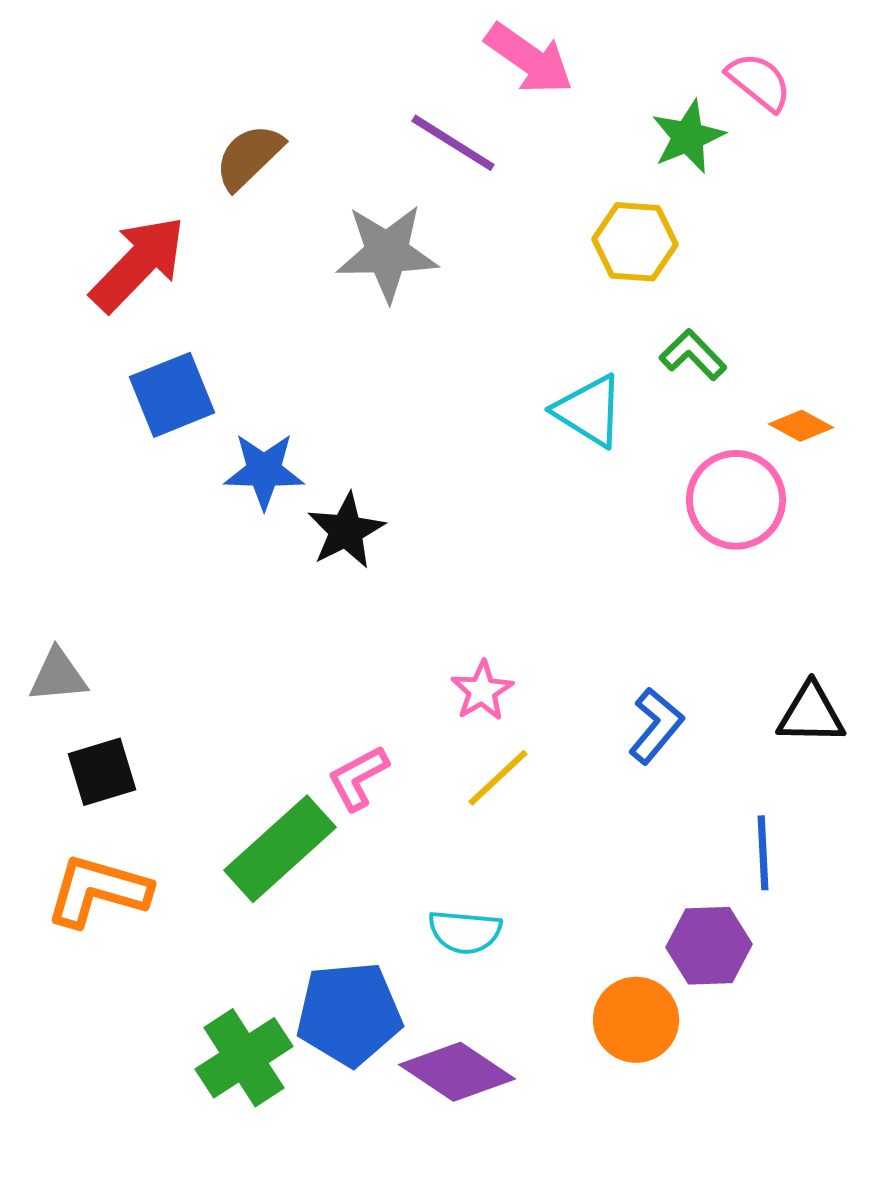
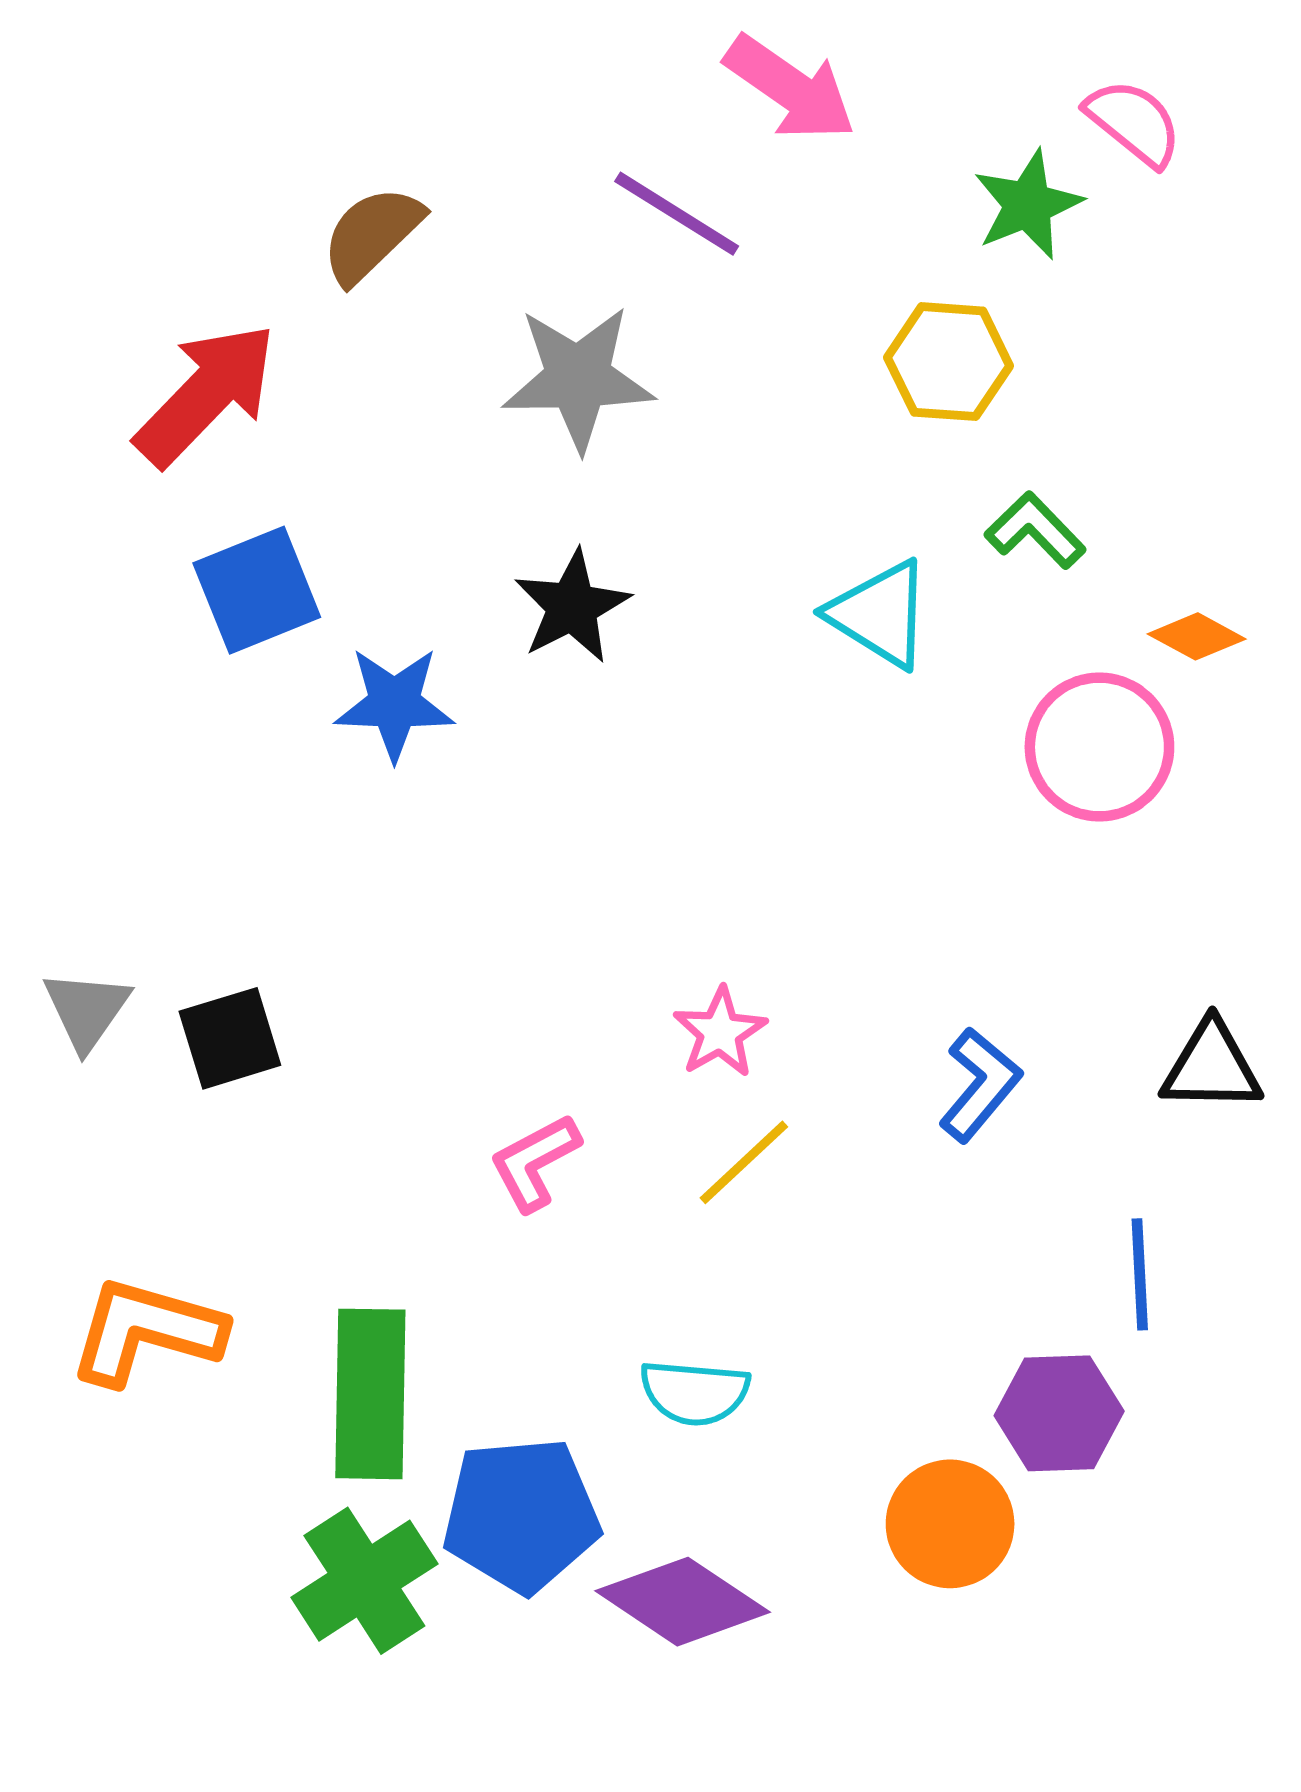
black star: (346, 531) -> (572, 607), moved
gray triangle: (58, 676) -> (87, 1010), turned -50
black square: (102, 772) -> (230, 1038), moved
green rectangle: (280, 849) -> (370, 1394), moved, turned -47

